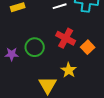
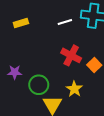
green circle: (35, 47) -> (39, 85), moved

